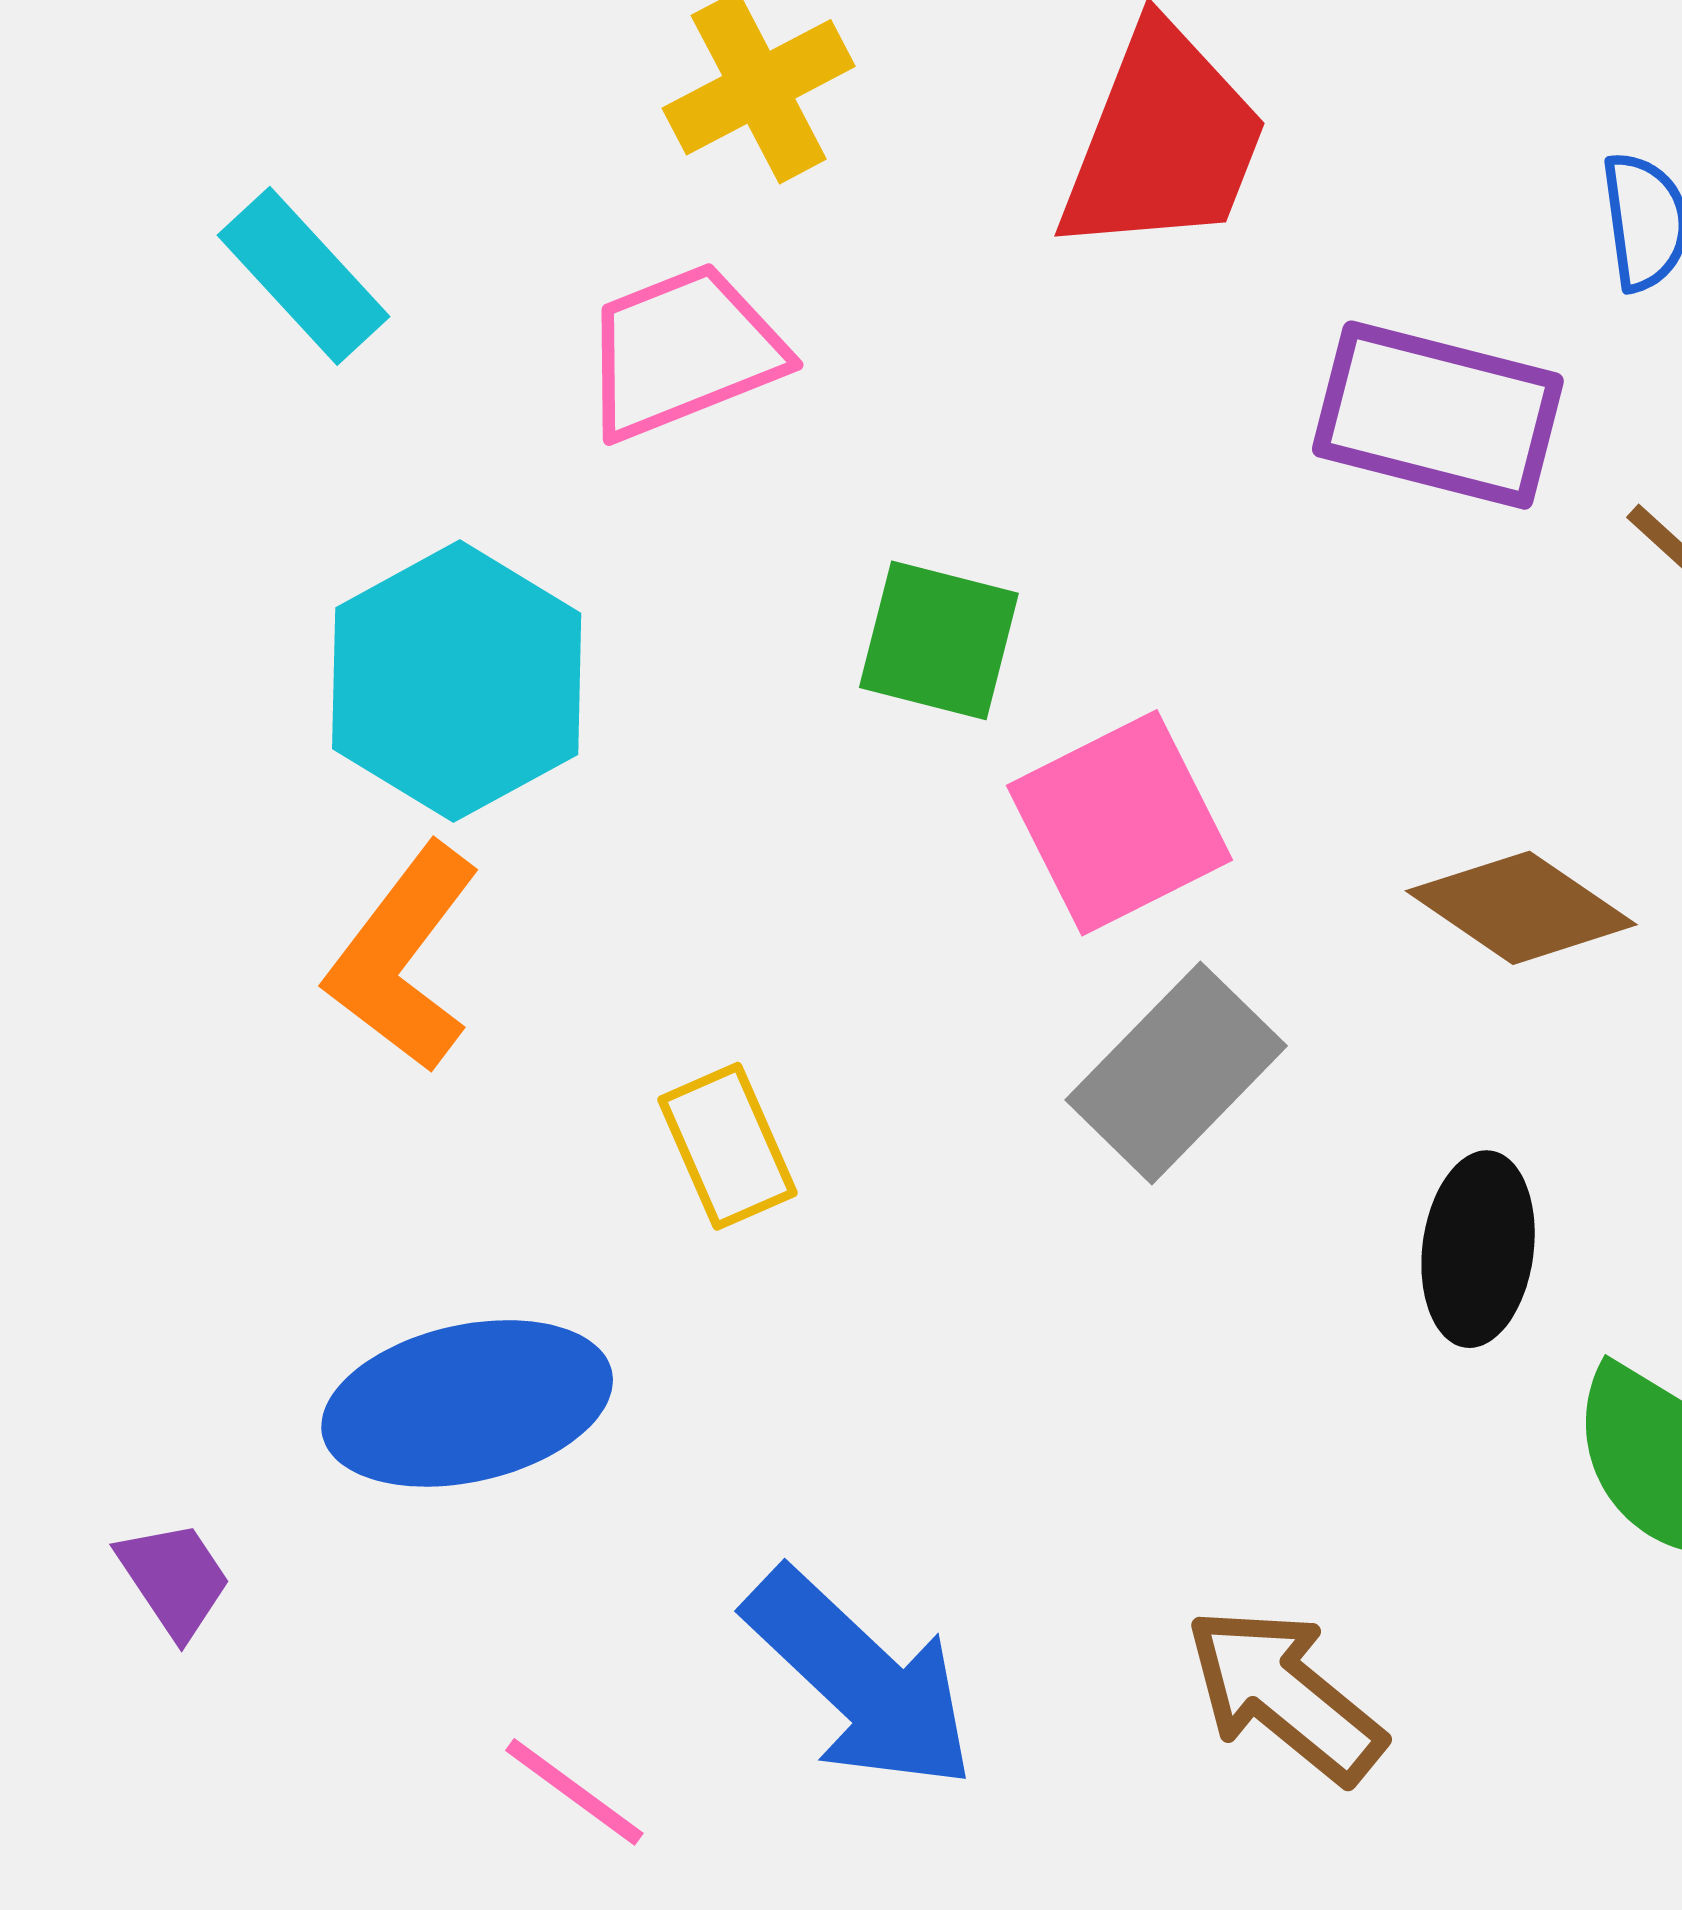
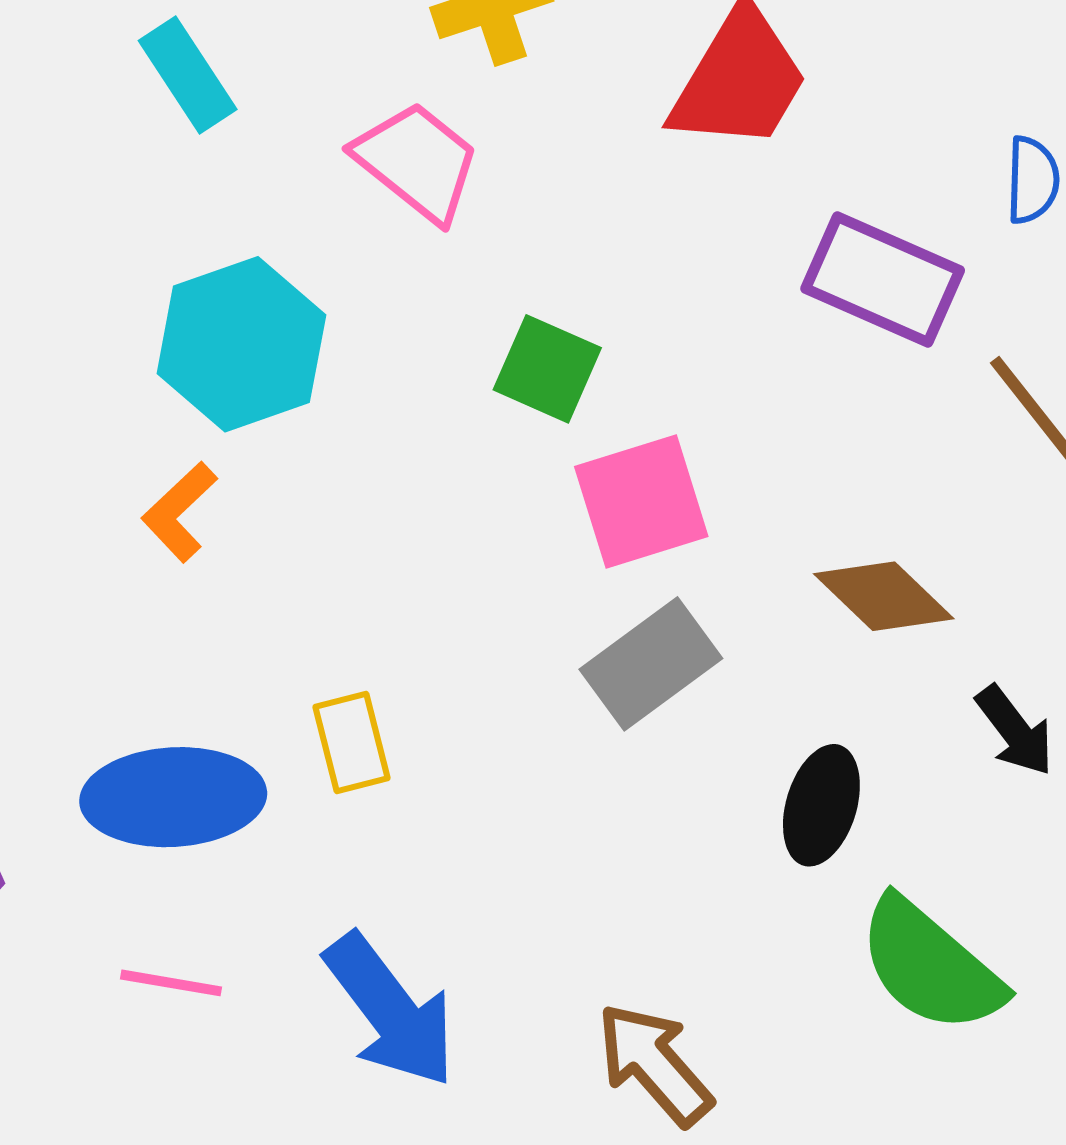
pink trapezoid: (683, 352) -> (417, 162), turned 51
orange L-shape: (403, 958) -> (179, 512), size x0.7
yellow rectangle: (727, 1146) -> (352, 742), moved
pink line: (574, 1792) -> (171, 983), moved, turned -36

